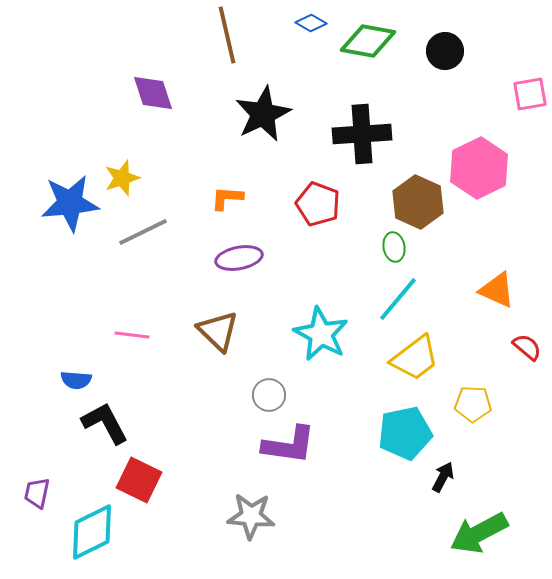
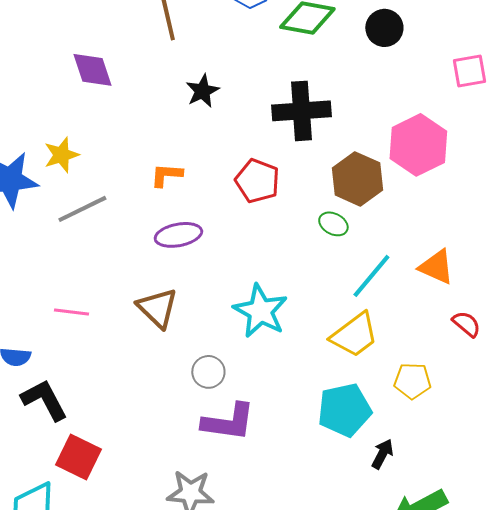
black star: (263, 114) -> (202, 91), size x0.6
green ellipse: (394, 247) -> (333, 224), turned -52
cyan line: (398, 299) -> (371, 276), moved

